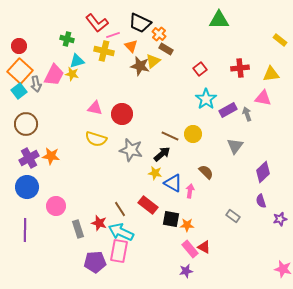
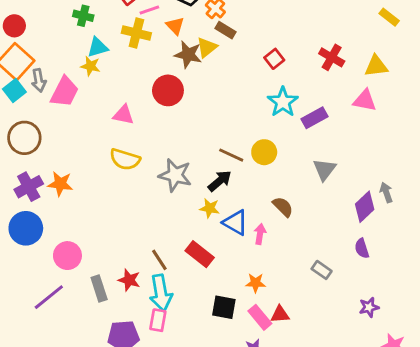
red cross: (240, 68) -> (332, 57), turned 36
pink trapezoid: (54, 75) -> (65, 92), moved
red circle: (122, 114) -> (168, 90), moved
gray arrow: (247, 114) -> (386, 192), moved
black square: (171, 219) -> (224, 307), moved
purple star: (280, 219) -> (369, 307), moved
purple line: (25, 230) -> (49, 297), moved, turned 50
cyan arrow: (121, 232) -> (161, 293), turned -125
red triangle: (204, 247) -> (280, 314), turned -32
pink rectangle: (119, 251) -> (158, 320), size x0.7

